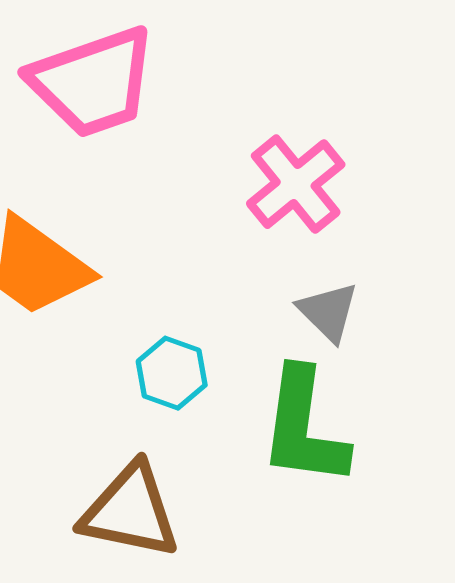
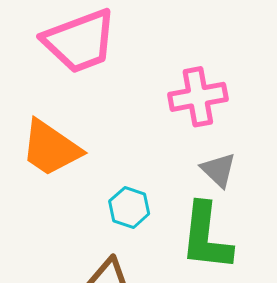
pink cross: (296, 184) -> (198, 97), turned 30

